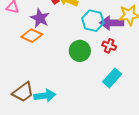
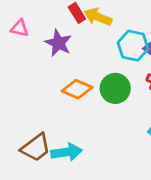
orange diamond: (32, 36) -> (77, 89), moved

